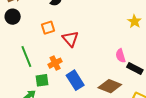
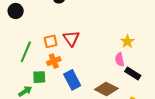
yellow star: (134, 21) -> (127, 41), moved
orange square: (48, 28) -> (51, 41), moved
green line: (26, 56) -> (26, 52), turned 40

